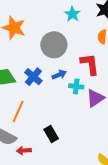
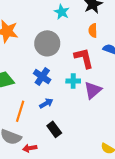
blue arrow: (59, 75) -> (46, 103), moved
blue cross: (33, 77) -> (42, 77), moved

